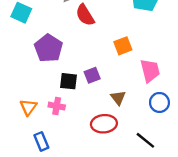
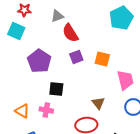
orange square: (123, 46) -> (102, 59), turned 35
purple square: (92, 75) -> (76, 57), moved
orange triangle: (28, 107) -> (22, 111), turned -35

